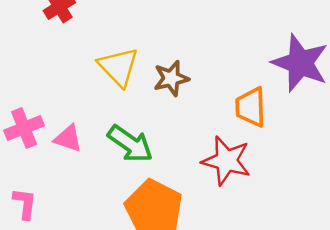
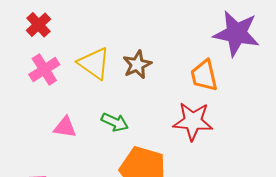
pink cross: (24, 128) -> (44, 69), moved
green arrow: (130, 144) -> (115, 122), size x0.7

